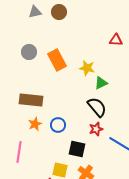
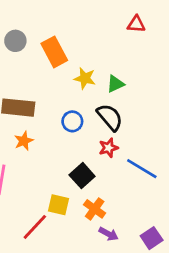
yellow star: (87, 68) -> (85, 78), moved
blue circle: (58, 125) -> (72, 121), moved
black square: (77, 149) -> (82, 176), turned 36

